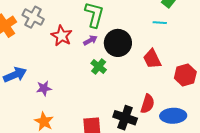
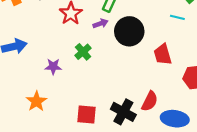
green cross: (99, 66) -> (83, 52), moved
purple star: (44, 88) -> (53, 67), moved

